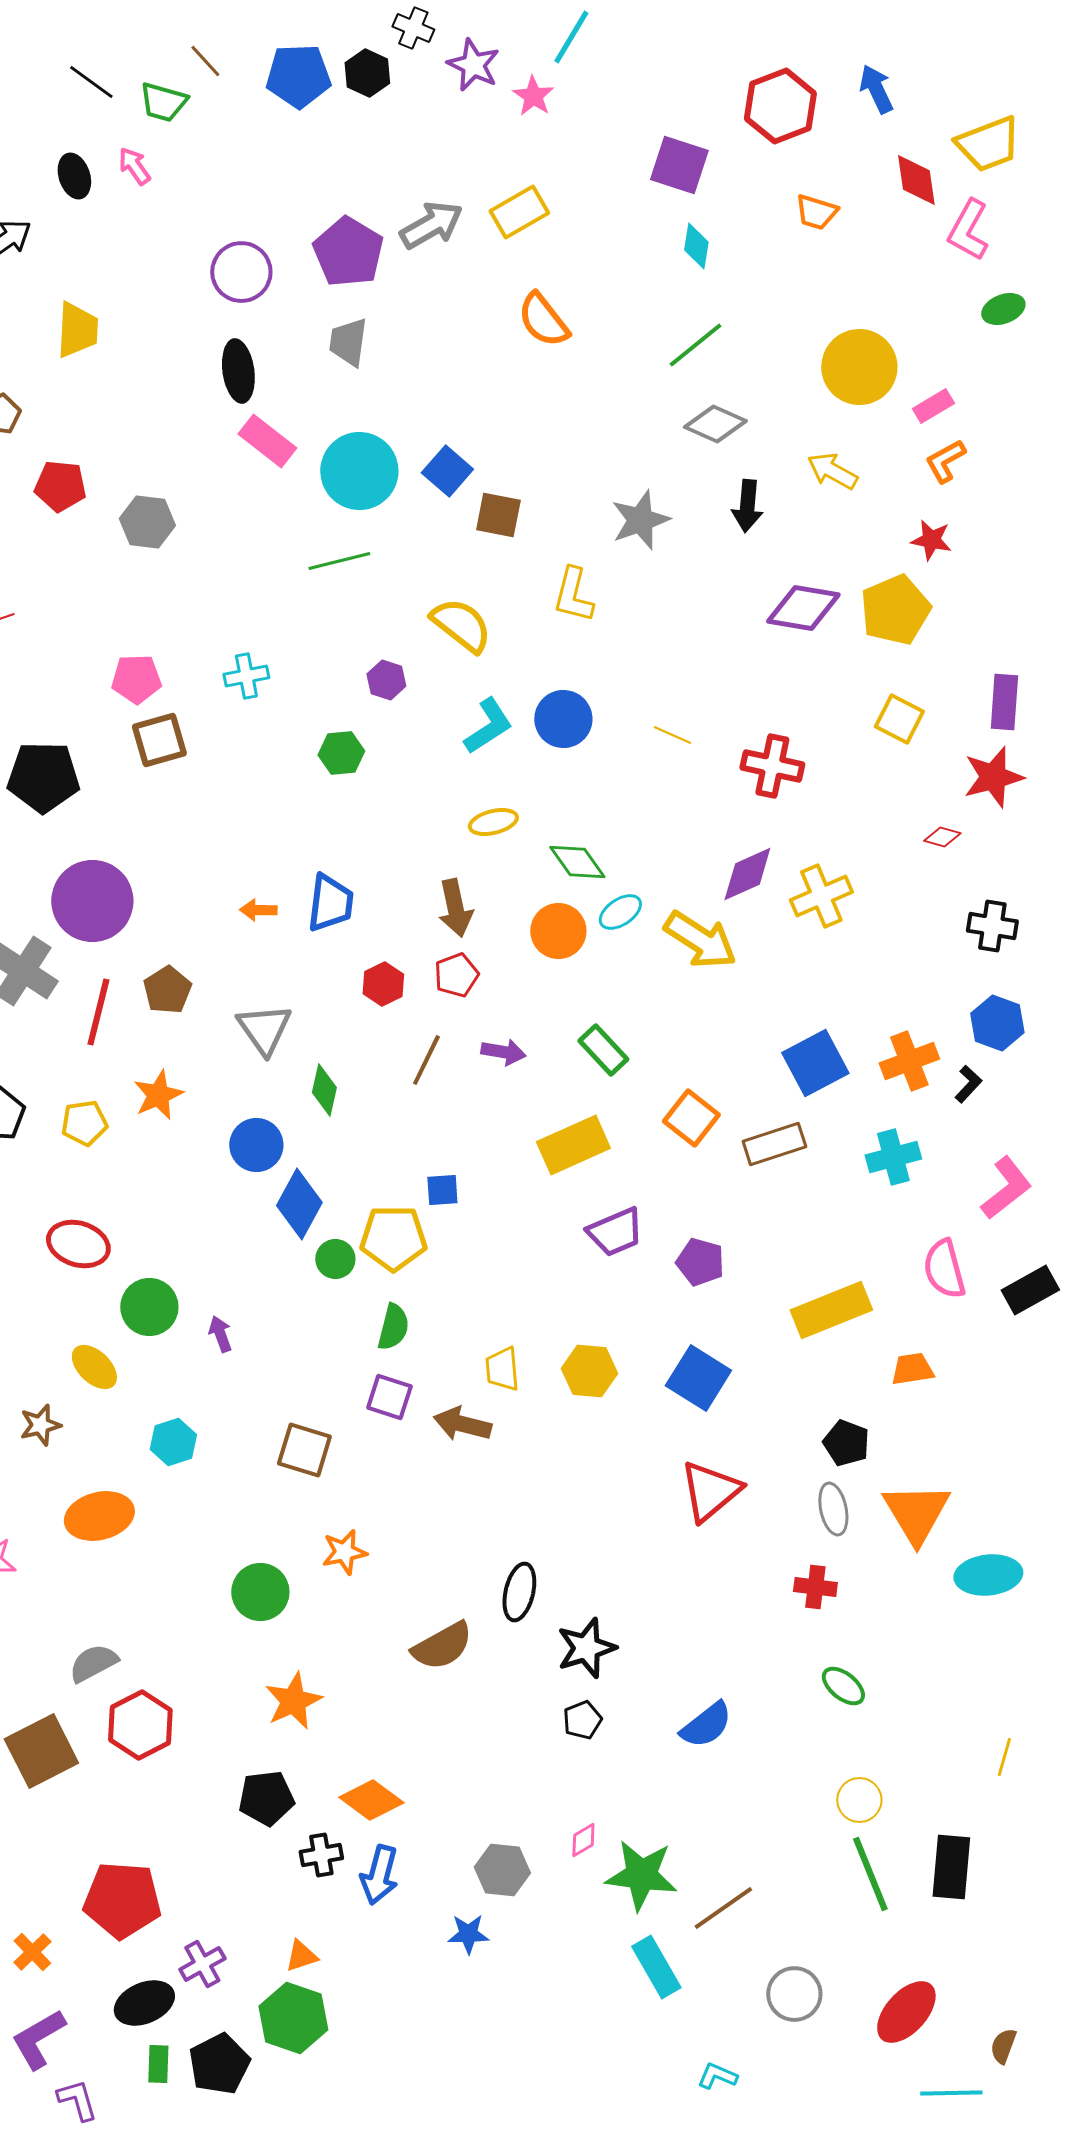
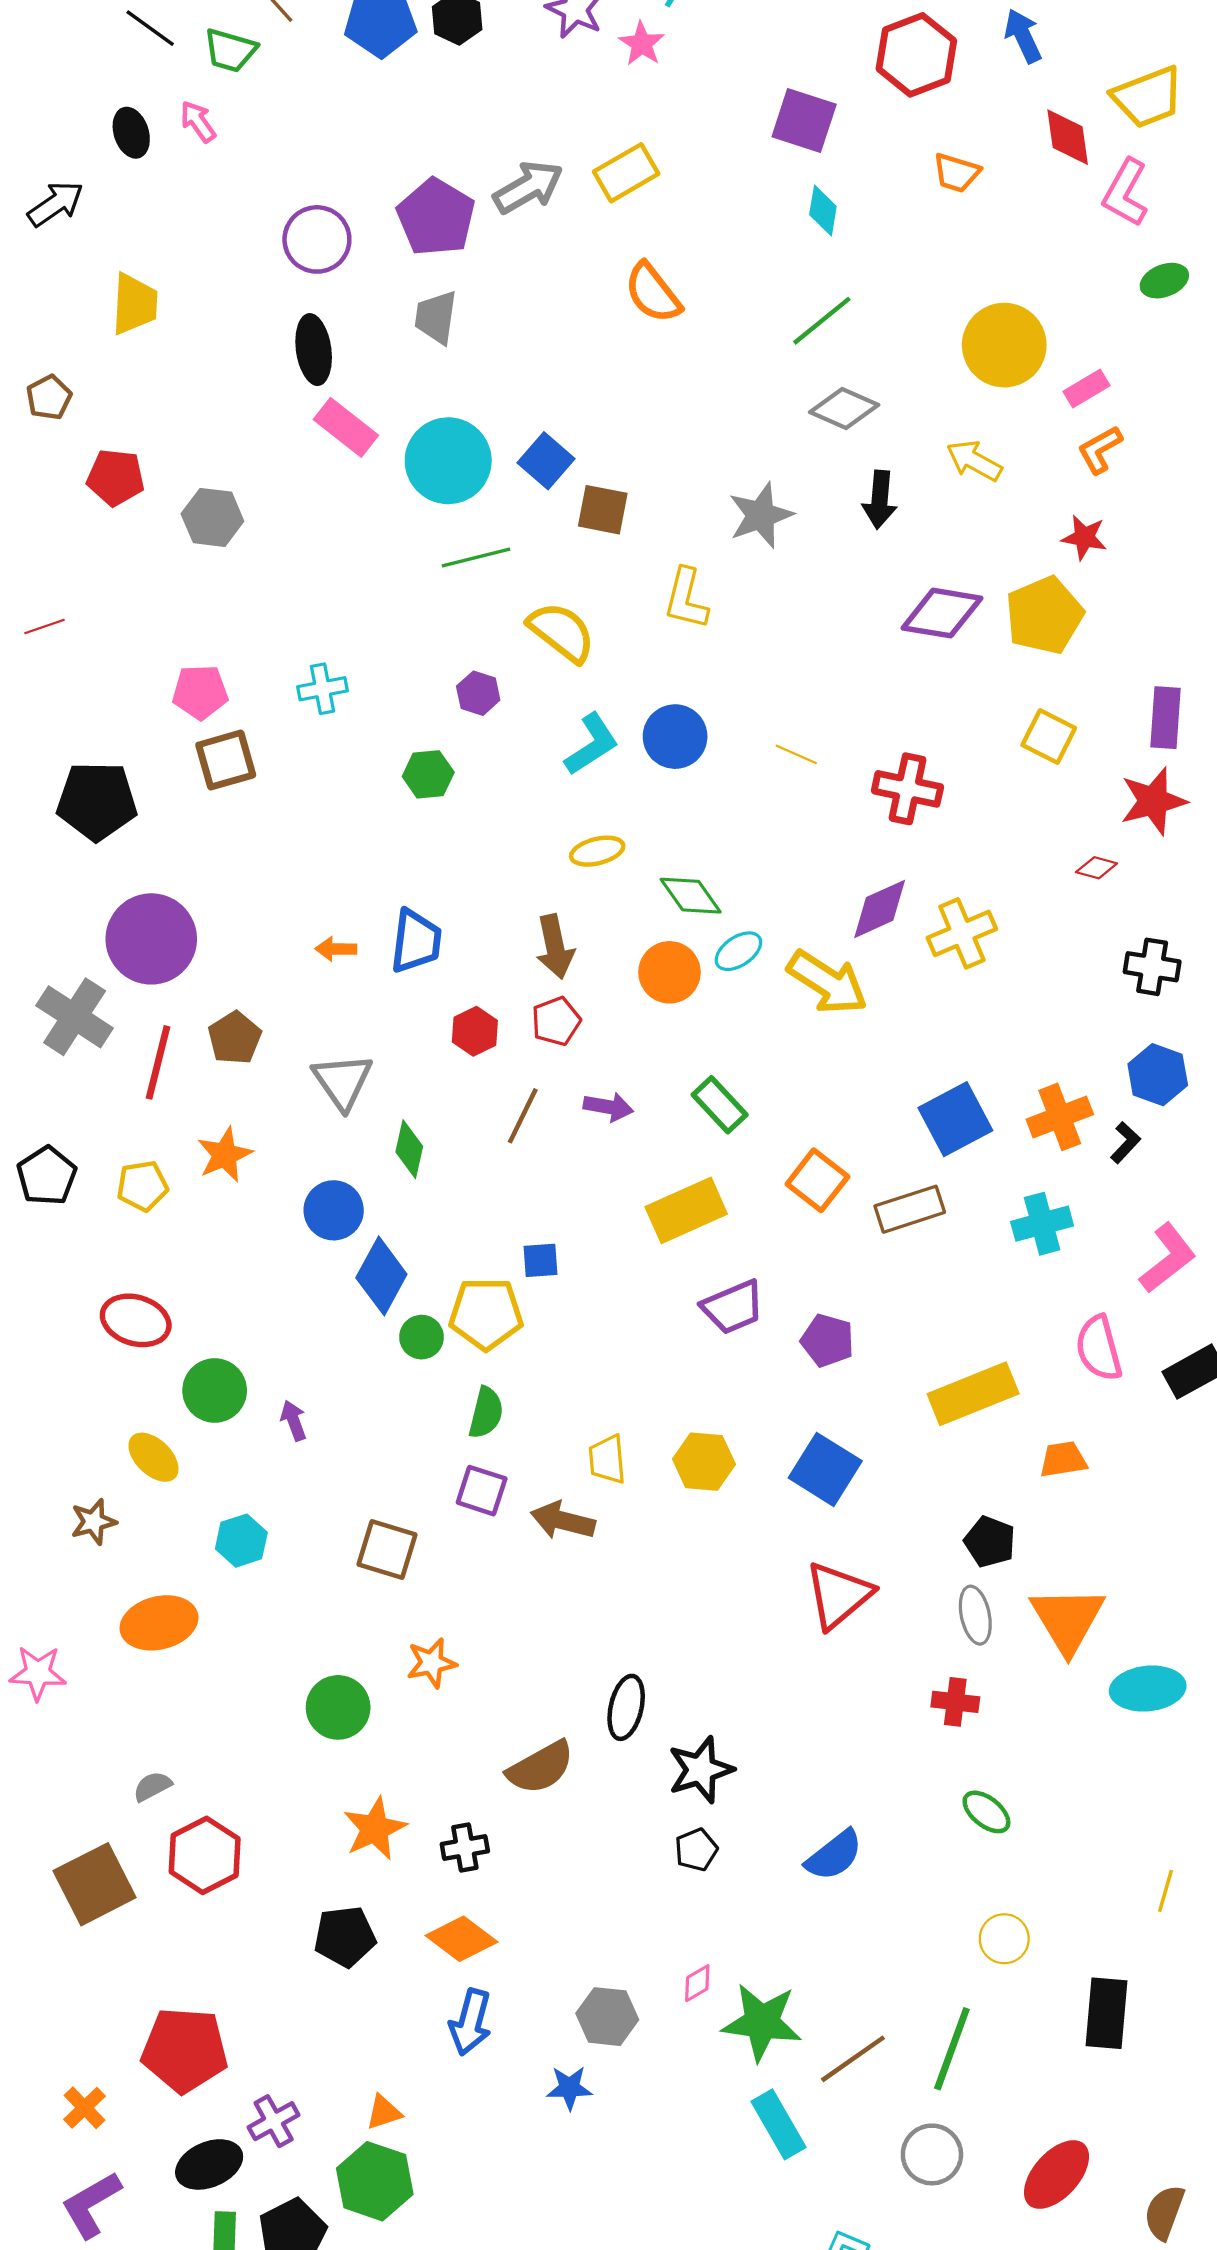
green line: (339, 561) -> (476, 558), moved
gray semicircle: (93, 1663) -> (152, 1786), size x0.7
black cross: (321, 1855) -> (465, 1848), moved
green line: (870, 1874) -> (952, 2049), moved, turned 42
brown semicircle: (1003, 2046) -> (1164, 2212), size x1.4

